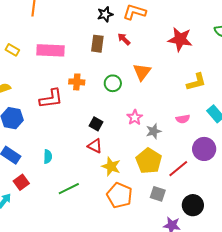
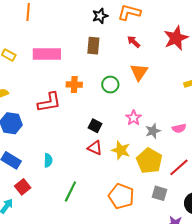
red arrow: (124, 39) -> (134, 42), moved
red star: (180, 39) -> (176, 38), turned -30
pink semicircle: (183, 119) -> (179, 128), moved
yellow star: (111, 166) -> (121, 150), moved
green line: (69, 189) -> (70, 192), turned -35

